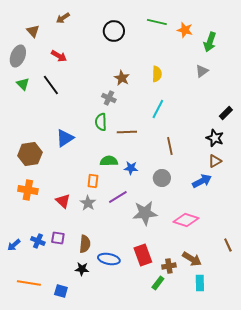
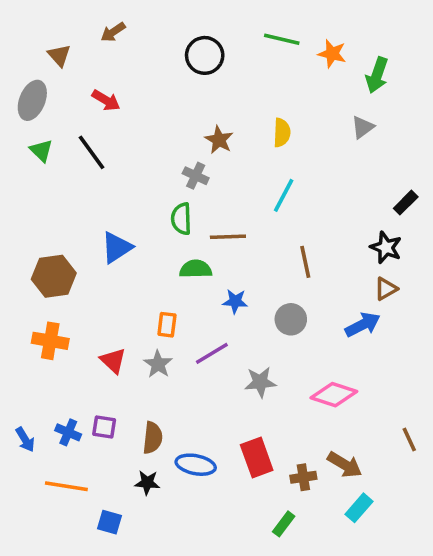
green semicircle: (109, 161) -> (196, 269), moved
gray star: (145, 213) -> (260, 382), size x0.7
blue arrow: (14, 245) -> (25, 440), turned -80
orange line: (29, 283) -> (66, 486), moved
green rectangle: (158, 283) -> (284, 524), moved
cyan rectangle: (200, 283) -> (359, 508), turned 42

